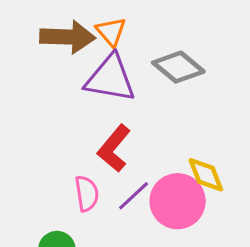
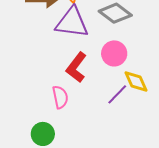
purple line: (134, 196) -> (117, 94), moved
pink circle: (178, 201) -> (114, 53), moved, size x0.7

